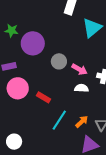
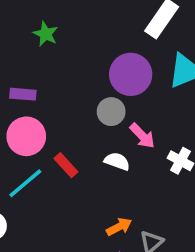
purple circle: (33, 43) -> (131, 74), moved
white semicircle: (81, 88) -> (117, 161), moved
cyan line: (59, 120) -> (25, 183), moved

